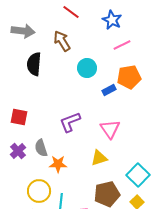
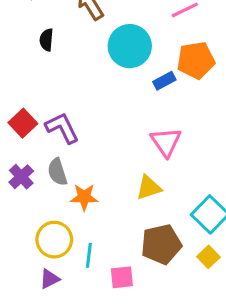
black semicircle: (34, 64) -> (46, 40), size x0.6
cyan circle: (87, 68) -> (130, 46), size x1.4
red square: (19, 117) -> (23, 123), turned 36
purple L-shape: (70, 122) -> (62, 128), moved, turned 85

